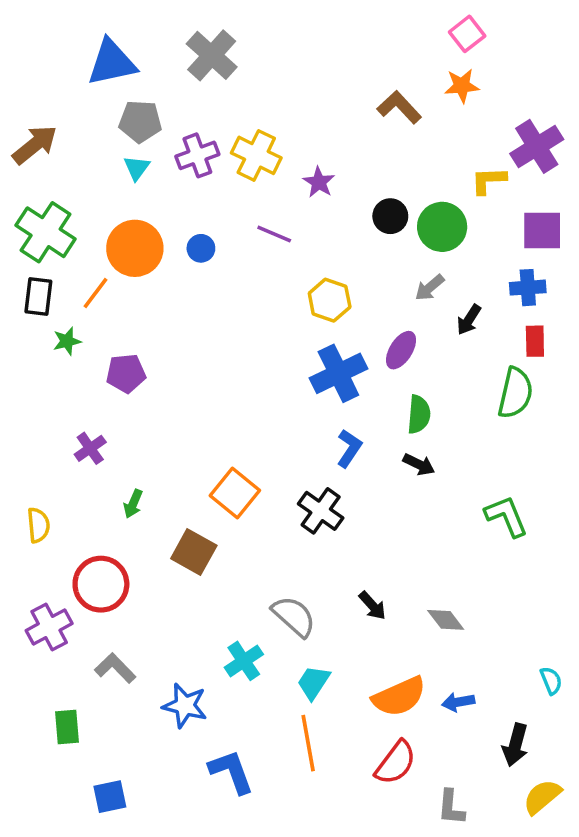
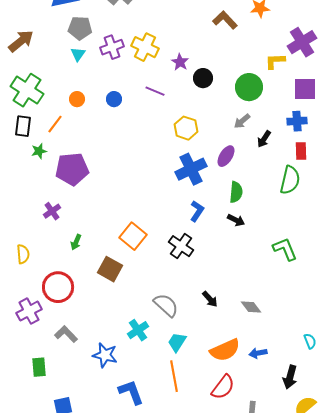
black circle: (390, 216) -> (203, 78), moved
orange circle: (135, 248) -> (77, 99), size x0.5
purple pentagon: (126, 373) -> (72, 169), size x1.5

